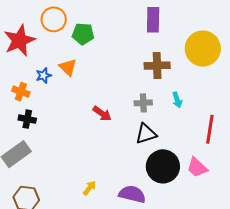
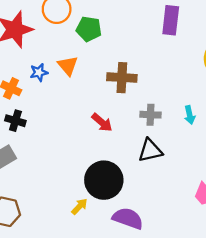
brown cross: (157, 66) -> (122, 78), moved
black circle: (163, 166) -> (104, 180), moved

